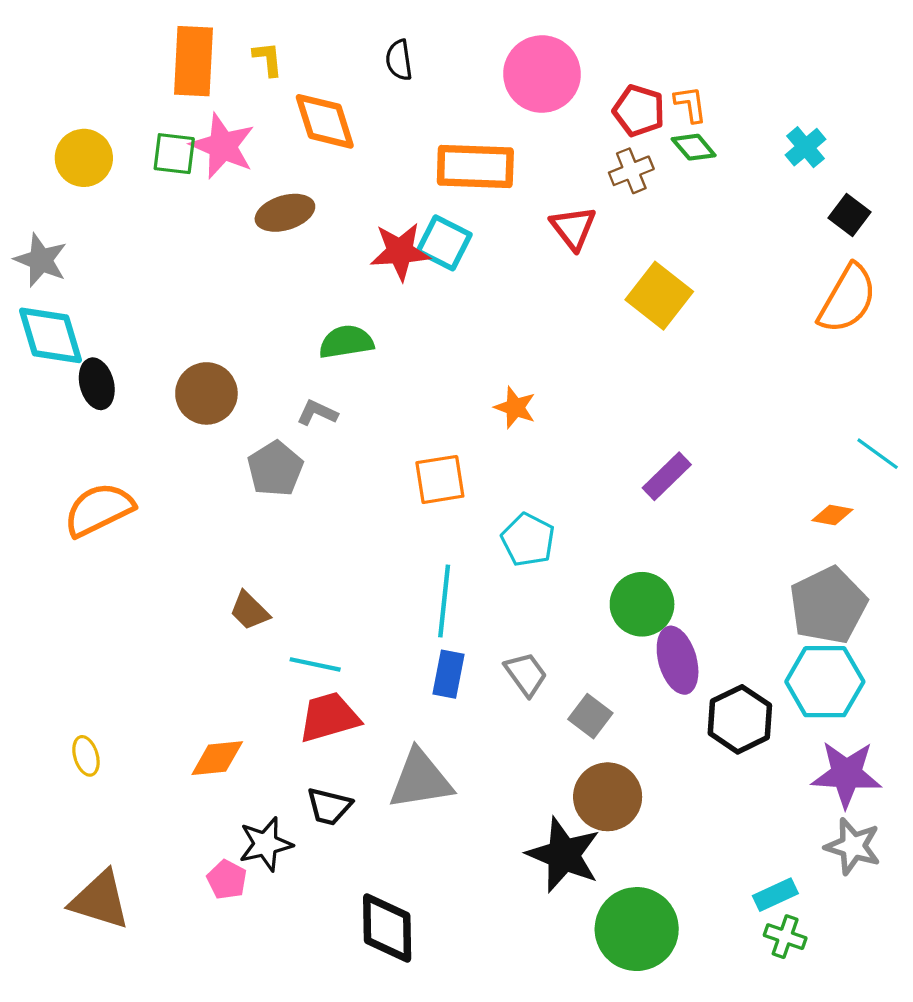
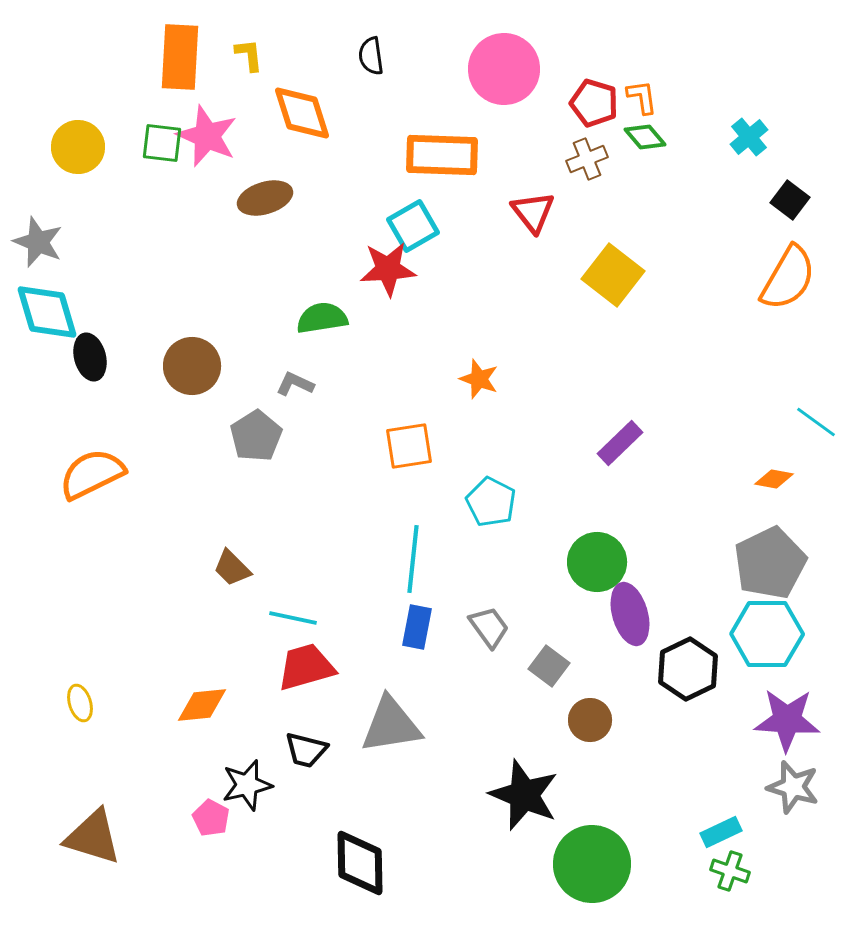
cyan square: (444, 243) -> (413, 226), turned 33
red star: (400, 251) -> (388, 269), moved
brown circle: (608, 797) -> (590, 720), moved, size x0.7

